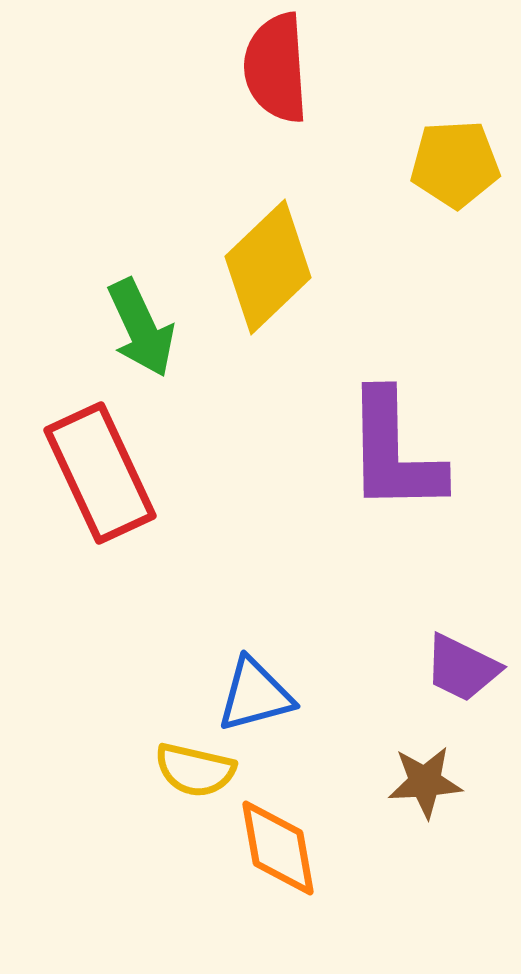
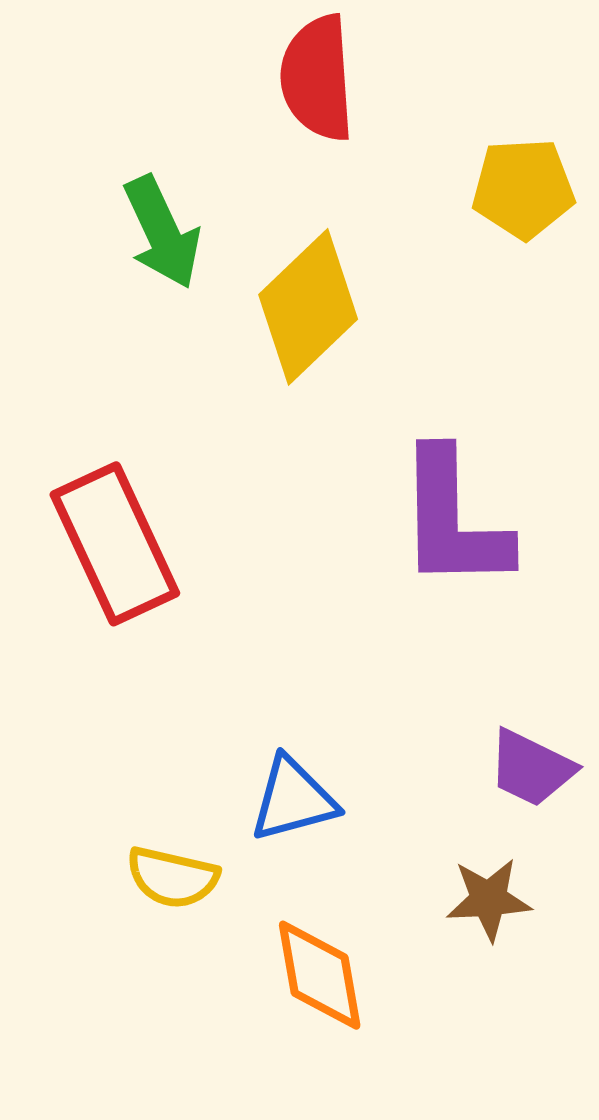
green arrow: (141, 328) -> (162, 232), moved
yellow semicircle: (195, 770) -> (172, 877), moved

